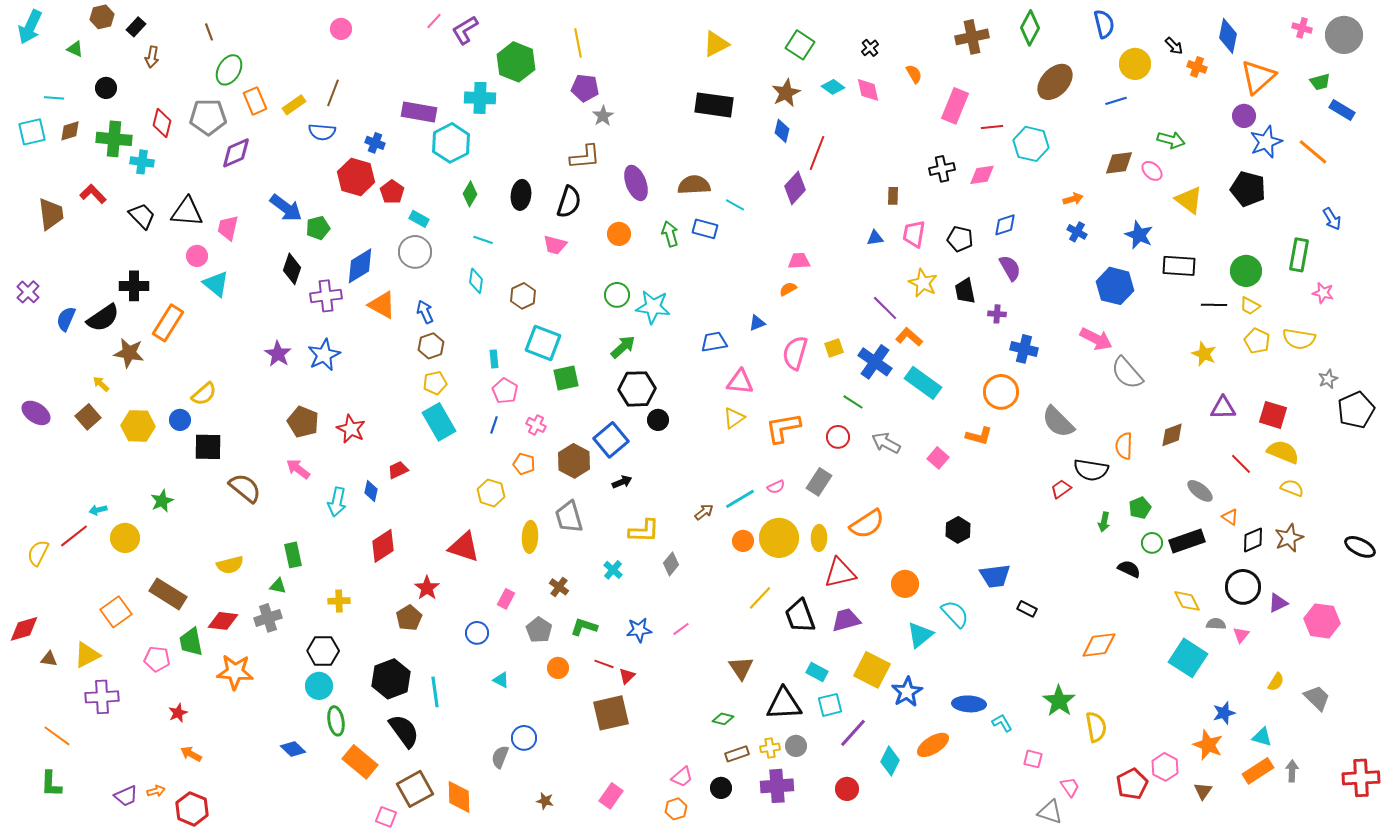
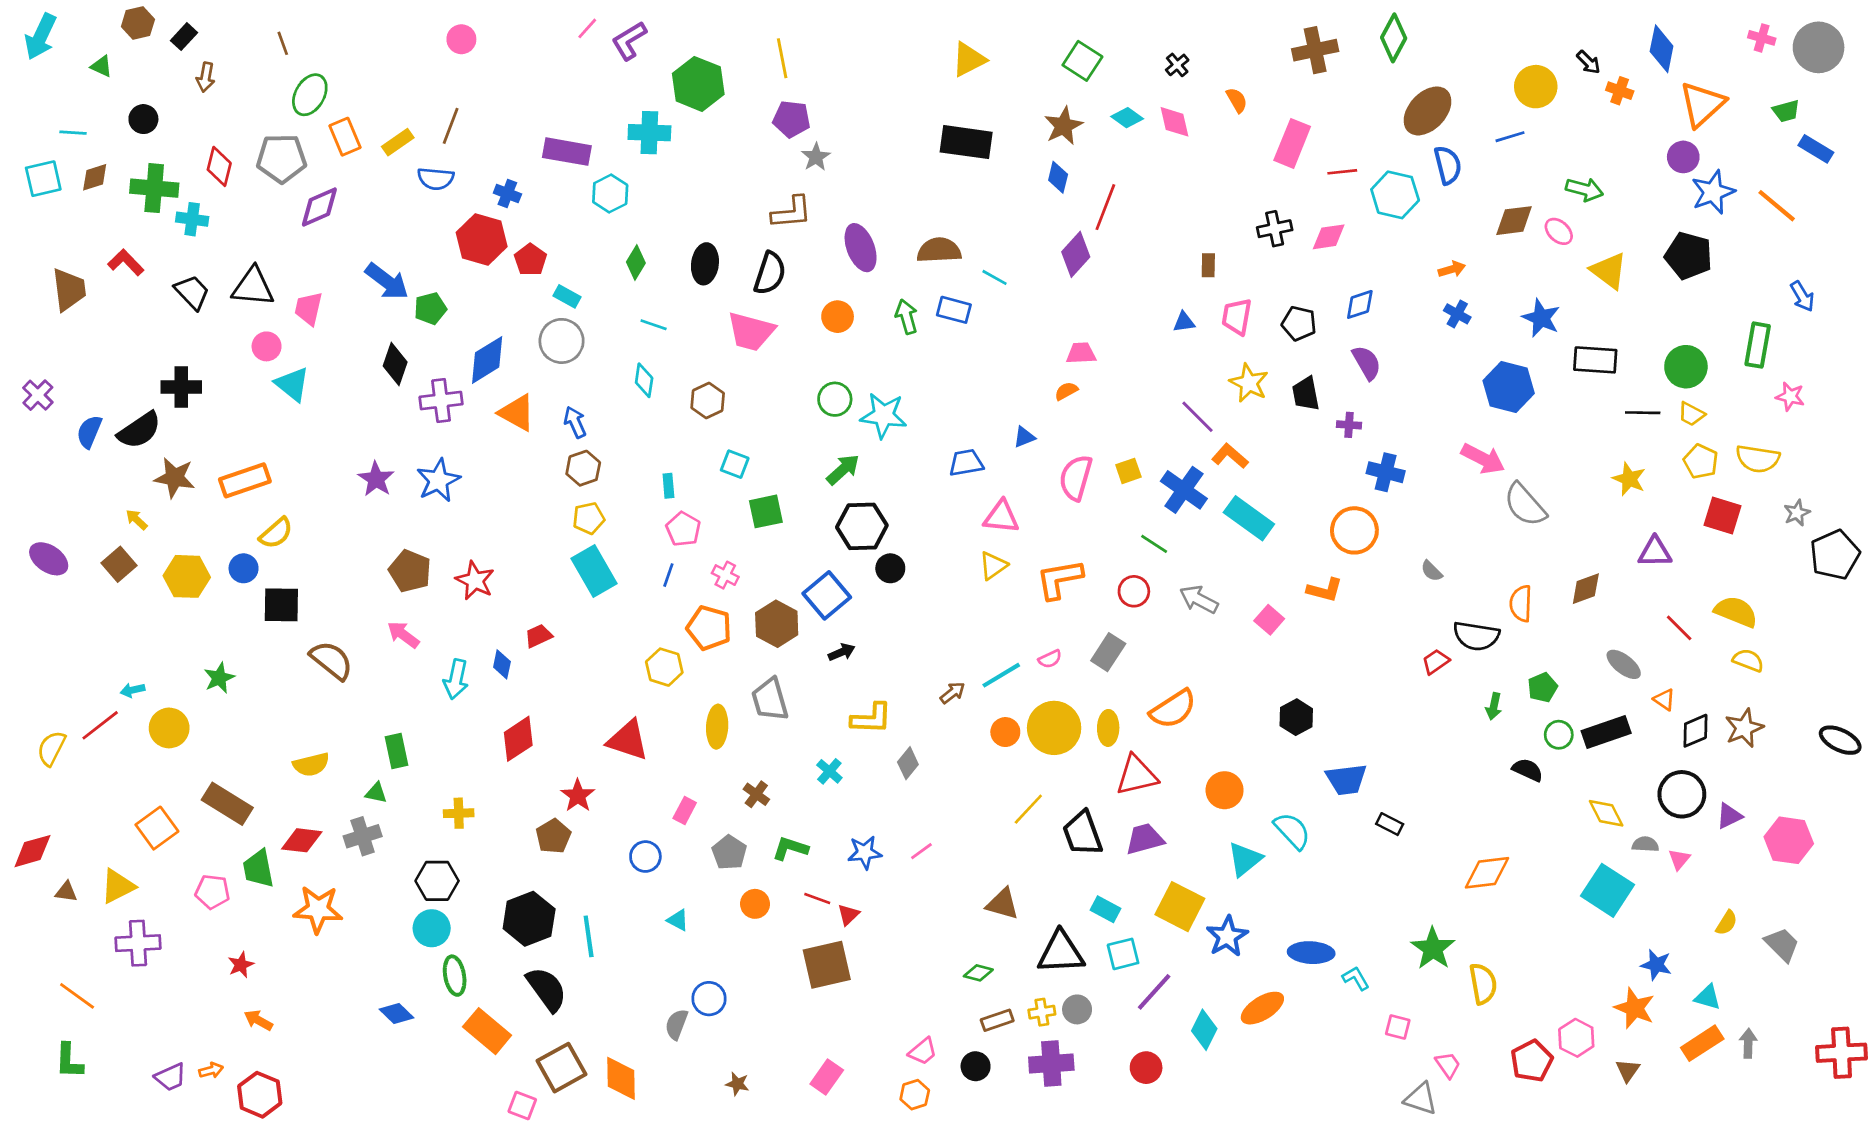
blue semicircle: (1104, 24) -> (1448, 165), moved
cyan hexagon: (451, 143) -> (610, 193), size x0.7
pink trapezoid: (555, 245) -> (751, 332), size x1.5
orange rectangle: (168, 323) -> (245, 480), moved, turned 39
cyan square: (543, 343) -> (735, 464), size x0.6
red square: (1273, 415) -> (1722, 516), moved
gray semicircle: (1058, 422) -> (1432, 571), size x0.5
orange pentagon: (524, 464) -> (709, 628), size x1.5
brown triangle: (741, 668) -> (1003, 904), turned -40
blue star: (1224, 713) -> (1656, 965), turned 30

